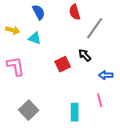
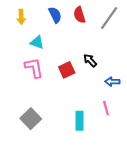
blue semicircle: (39, 12) -> (55, 15), moved
gray line: (95, 28) -> (109, 18), moved
yellow arrow: (13, 30) -> (21, 17), moved, turned 72
pink L-shape: (16, 66) -> (34, 68), moved

